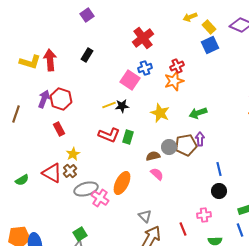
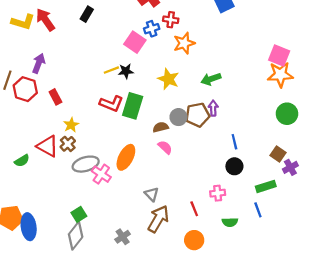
red arrow: (50, 60) -> (45, 20), turned -30
red cross: (177, 66) -> (171, 20), moved, turned 32
red hexagon: (61, 99) -> (25, 89), moved
green rectangle: (128, 137) -> (133, 106), size x1.6
green semicircle: (22, 180) -> (22, 161), moved

